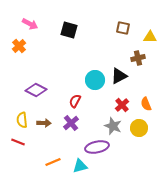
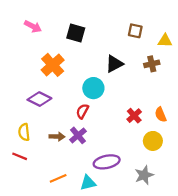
orange cross: (19, 46) -> (53, 65), moved, size x1.5
black triangle: (119, 76) -> (114, 64), moved
cyan circle: (95, 80) -> (93, 88), moved
brown arrow: (44, 123) -> (57, 137), moved
gray star: (113, 126) -> (144, 175), moved, turned 30

